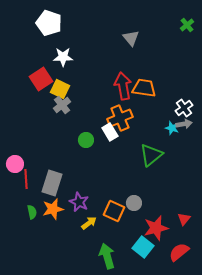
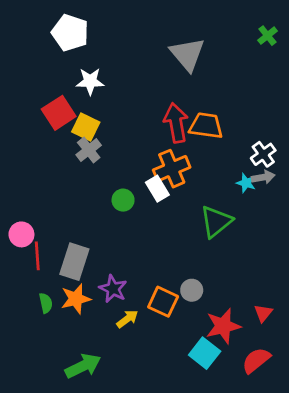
gray triangle: (131, 38) -> (187, 54), size x1.5
green arrow: (107, 256) -> (83, 366), moved, turned 80

